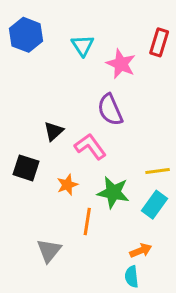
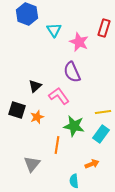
blue hexagon: (26, 35) -> (27, 14), moved
orange star: (67, 185) -> (37, 117), moved
cyan semicircle: (132, 277) -> (74, 181), moved

